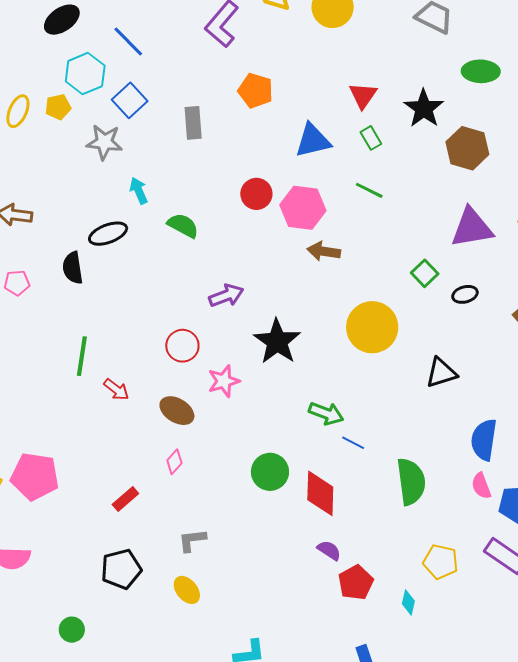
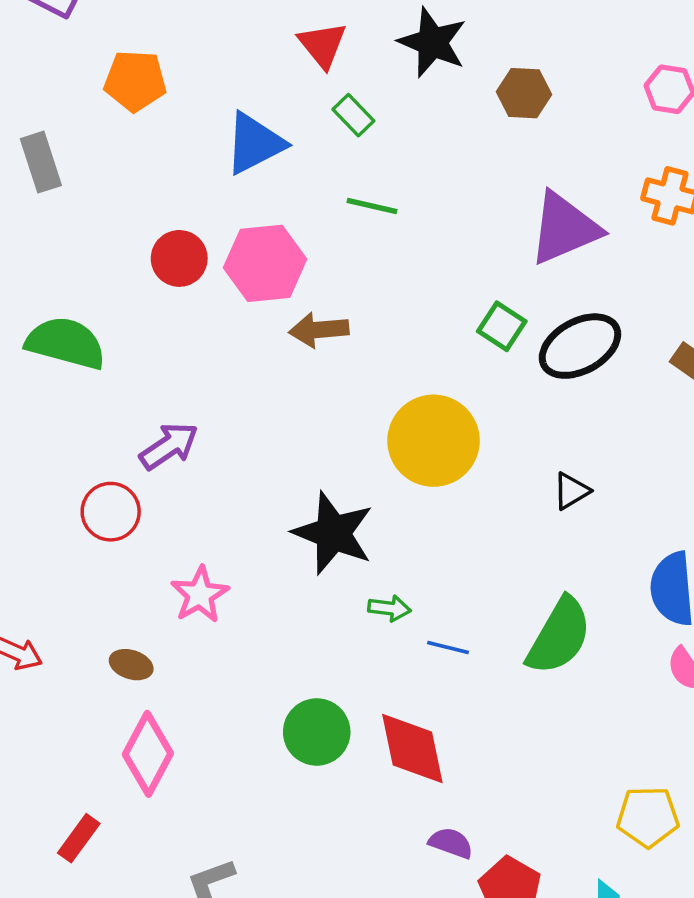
brown hexagon: (467, 148) -> (524, 93), size x0.7
green semicircle: (183, 225) -> (66, 343), size x1.4
black ellipse: (465, 294) -> (580, 346), size x1.8
black star: (277, 341) -> (333, 533), moved
red circle: (182, 346) -> (111, 512), moved
black triangle: (441, 373) -> (571, 491), size x0.7
brown ellipse: (177, 411) -> (131, 665), size x0.7
green arrow: (326, 413) -> (389, 608), size x0.7
pink diamond: (174, 462) -> (148, 754), size x1.8
green semicircle: (411, 482) -> (559, 636), moved, turned 51

